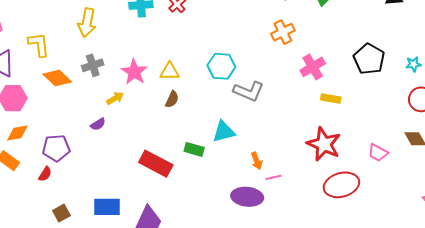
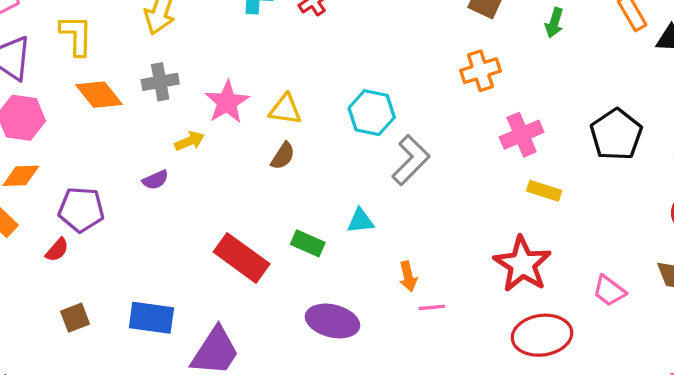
gray L-shape: (249, 91) -> (411, 160), turned -76
cyan triangle: (224, 132) -> (360, 221), size x0.7
purple ellipse: (247, 197) -> (332, 321), moved

